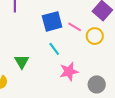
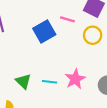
pink line: (75, 27) -> (67, 19), moved
cyan line: (54, 49) -> (49, 82), moved, turned -32

